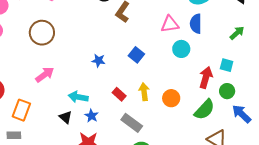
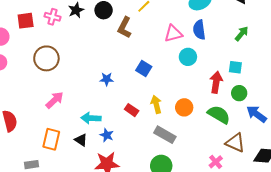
orange rectangle: (21, 110) -> (51, 139), moved
green semicircle: (204, 110) -> (219, 115), turned -95
gray rectangle: (132, 123) -> (165, 135), moved

